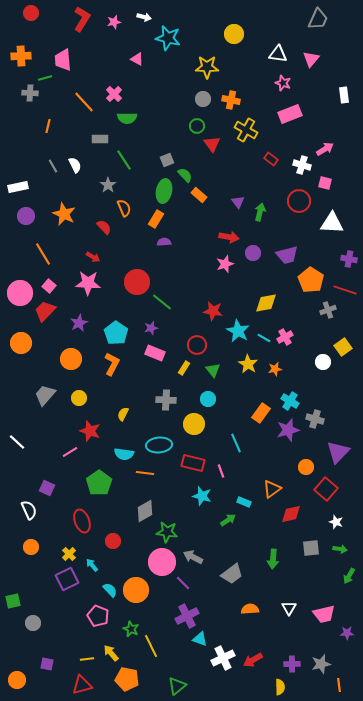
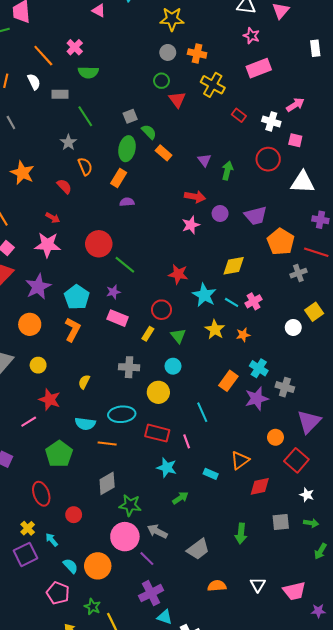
white semicircle: (75, 165) -> (34, 82), moved
purple star: (79, 323) -> (38, 287), size x1.4
green arrow: (228, 520) -> (180, 498), moved

